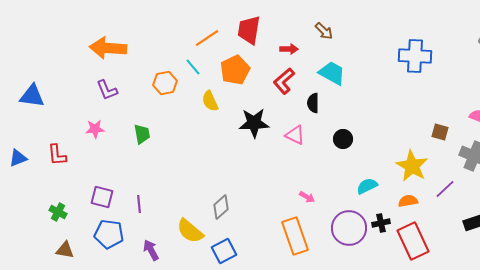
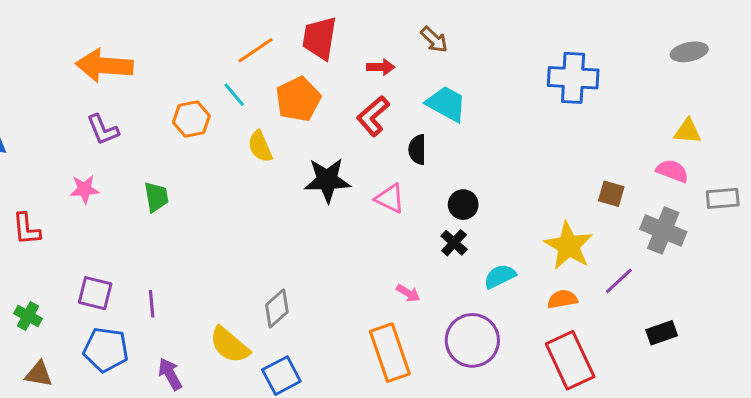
black cross: (381, 223) -> (454, 243), moved, turned -36

